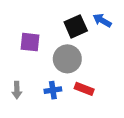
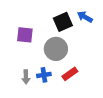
red rectangle: (84, 89) -> (70, 74), turned -56
gray arrow: (17, 90) -> (26, 77), moved

